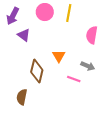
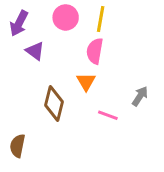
pink semicircle: (92, 35) -> (95, 51), moved
gray arrow: (88, 66) -> (140, 96), moved, turned -80
brown semicircle: (22, 97) -> (17, 146), moved

